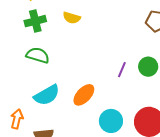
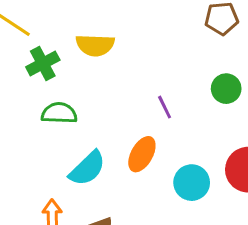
yellow semicircle: (72, 18) -> (95, 45), size x1.4
purple line: (122, 70) -> (165, 107), moved, turned -35

